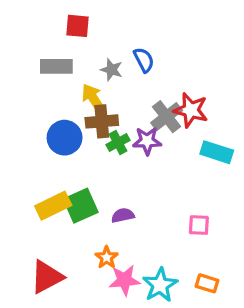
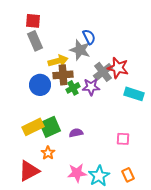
red square: (77, 26) -> (33, 21), moved
gray rectangle: (56, 66) -> (35, 41), turned 66
gray star: (111, 70) -> (80, 50), moved, size x1.5
yellow arrow: (94, 99) -> (58, 61), turned 108
orange star: (107, 257) -> (48, 153), moved
orange rectangle: (207, 283) -> (128, 175), turned 48

